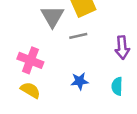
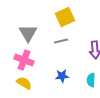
gray triangle: (52, 16) -> (28, 33), moved

